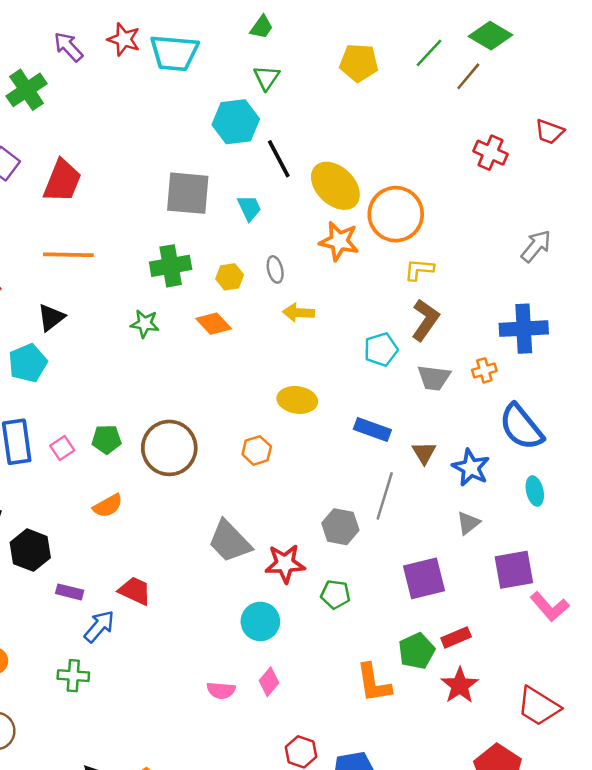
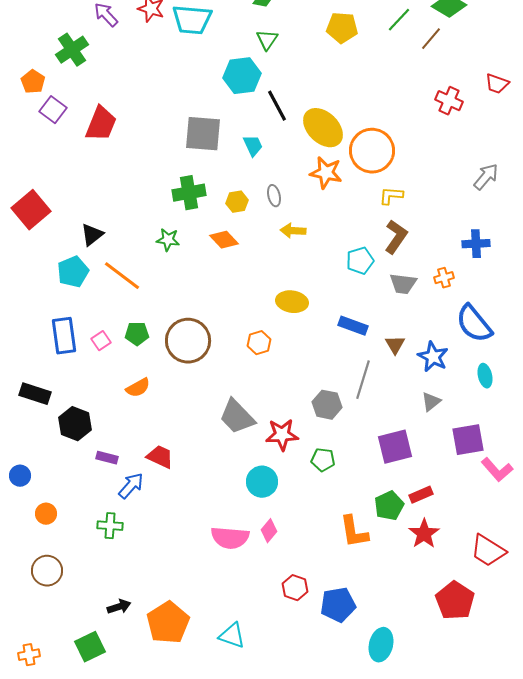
orange line: (68, 255) -> (122, 276), moved, turned 36
blue cross: (524, 329) -> (476, 244), size x0.7
pink semicircle: (221, 690) -> (230, 538), size x1.6

